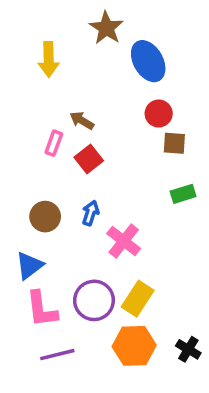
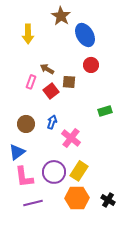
brown square: (174, 143) -> (69, 82), moved

